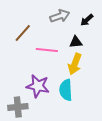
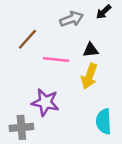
black arrow: (87, 20) -> (104, 12), moved
cyan semicircle: (66, 90) -> (104, 121), moved

